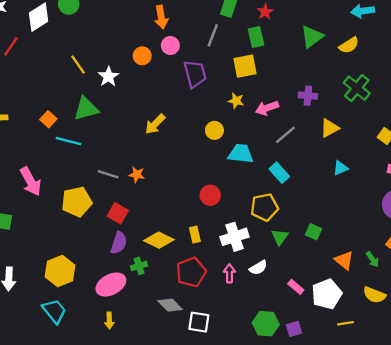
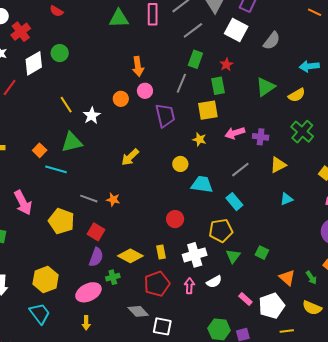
pink arrow: (267, 108) -> (235, 133), moved
yellow pentagon: (77, 202) -> (61, 221), turned 30

